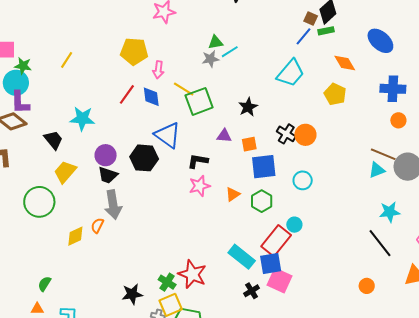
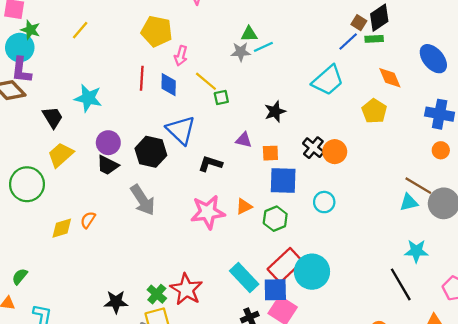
red line: (127, 94) -> (142, 78), turned -40
green square: (199, 101) -> (221, 98), size x0.5
pink star: (200, 186) -> (208, 212), moved, size x1.4
gray arrow: (113, 205) -> (143, 200), moved, turned -32
cyan circle: (294, 225) -> (312, 272), moved, size x2.0

